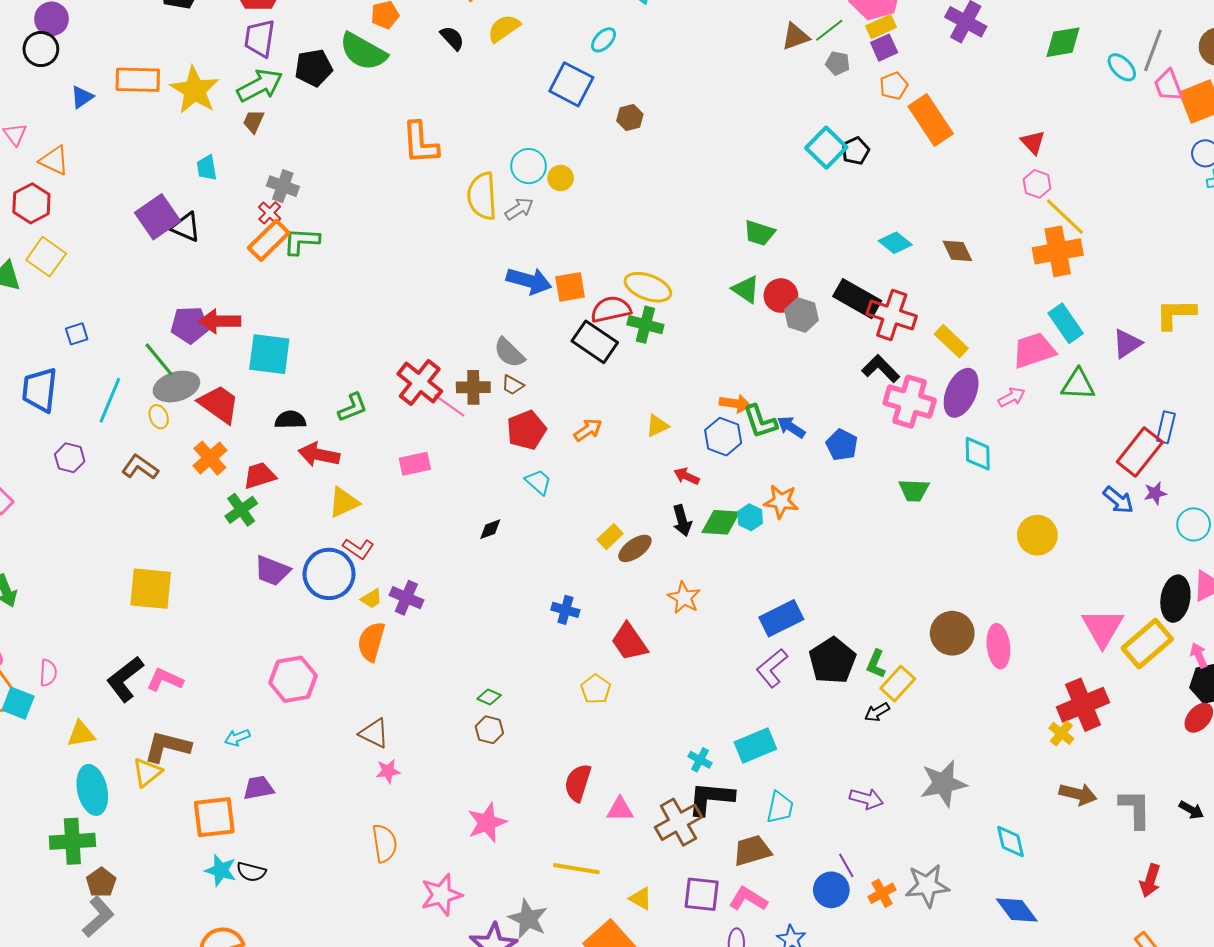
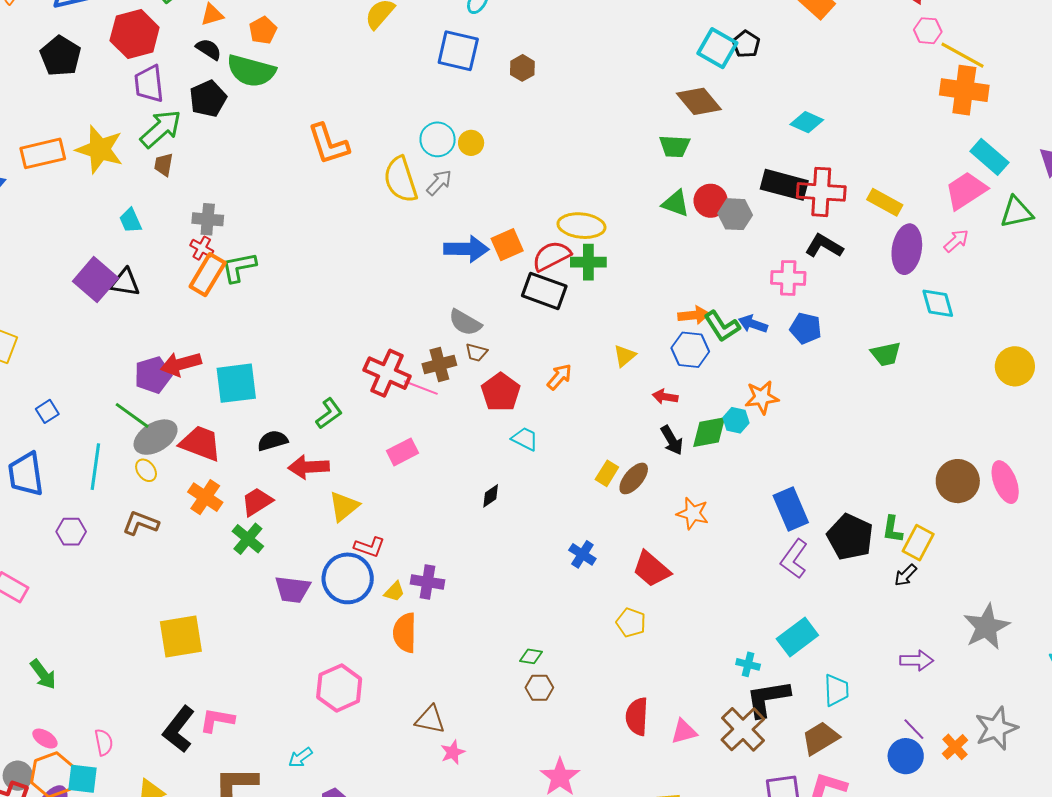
black semicircle: (452, 38) -> (209, 49), moved
brown diamond: (957, 251) -> (699, 101), moved, size x1.4
orange cross: (1058, 251) -> (964, 90), turned 33
pink cross: (910, 402) -> (788, 278), moved, size x0.7
blue cross: (565, 610) -> (582, 554), turned 32
blue rectangle: (781, 618) -> (791, 509), turned -72

